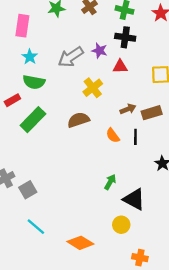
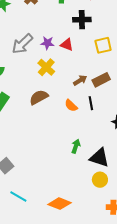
black cross: (125, 37) -> (82, 20), moved
purple star: (99, 51) -> (47, 43), moved
red triangle: (120, 67) -> (67, 45), turned 32
yellow circle: (121, 225) -> (100, 180), moved

